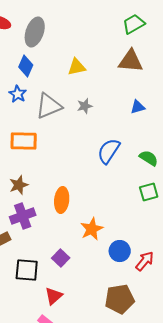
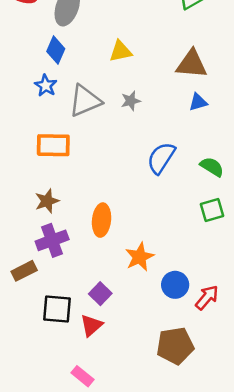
brown triangle: (131, 61) -> (192, 64), moved
red triangle: (54, 296) -> (91, 325), moved

